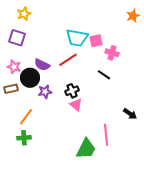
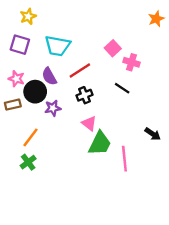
cyan trapezoid: (77, 38) -> (57, 46), moved
pink square: (96, 41) -> (113, 48), turned -32
purple semicircle: (42, 65) -> (49, 76), turned 35
black cross: (72, 91) -> (84, 95), moved
green cross: (24, 138) -> (28, 162), turned -32
green trapezoid: (86, 149) -> (100, 143), moved

